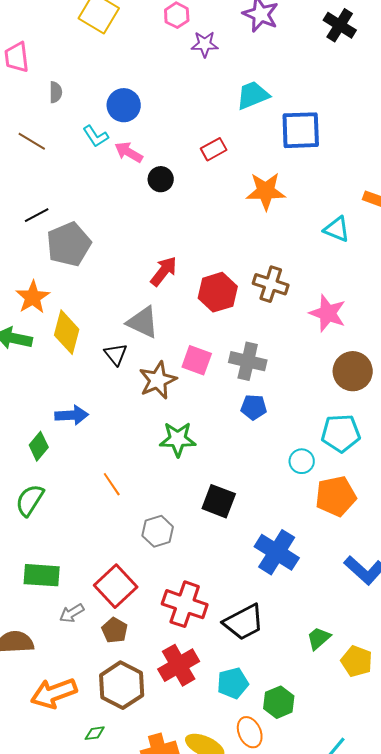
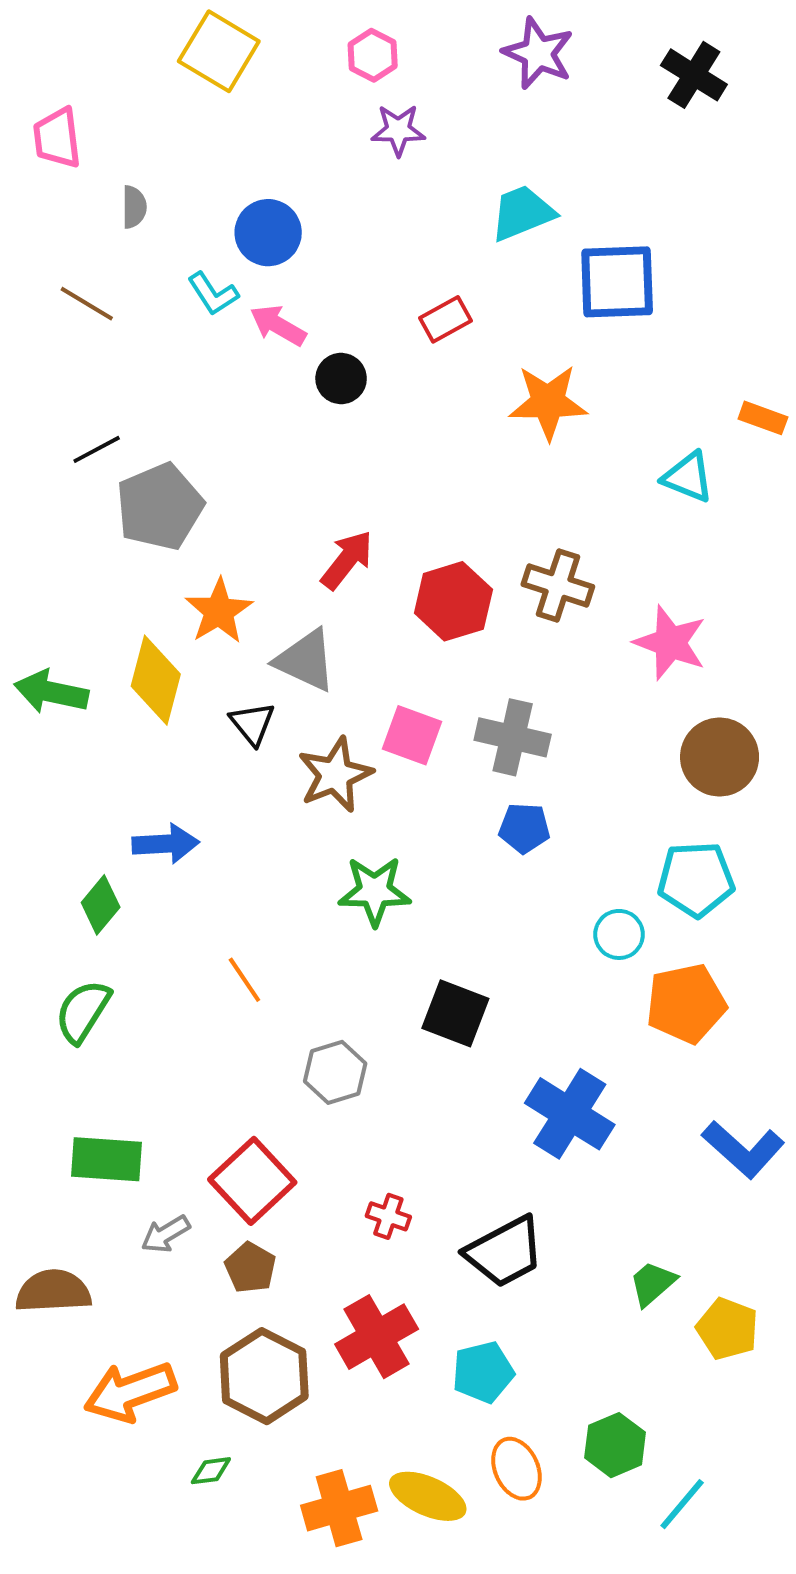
purple star: (205, 44) -> (398, 130), moved
orange star: (33, 297) -> (219, 611), moved
red cross: (185, 604) -> (388, 1216), size x0.5
green hexagon: (279, 702) -> (615, 1445), moved

